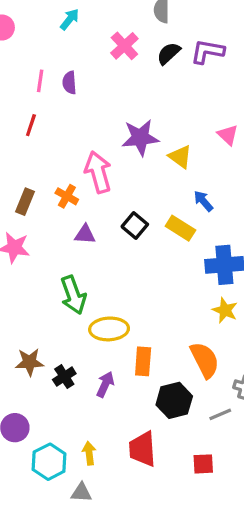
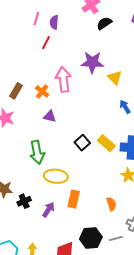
black semicircle: (169, 53) -> (104, 23), moved
red line: (31, 125) -> (46, 43), moved
black square: (135, 225) -> (82, 143), moved
yellow rectangle: (180, 228) -> (106, 143), moved
orange semicircle: (205, 360) -> (111, 204), size x0.6
black hexagon: (174, 400) -> (91, 238), moved

